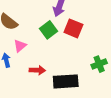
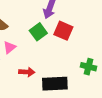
green cross: (99, 64) -> (89, 67), turned 35

